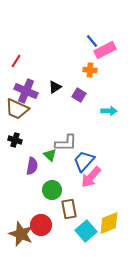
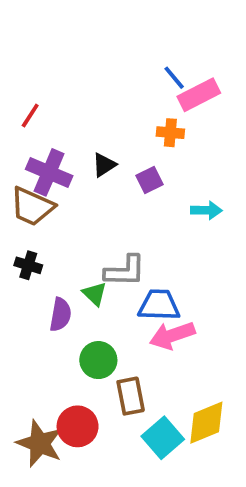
purple square: (79, 95) -> (150, 180), turned 32
blue trapezoid: (84, 161) -> (159, 305), turned 50
pink arrow: (91, 177) -> (172, 335), turned 30

